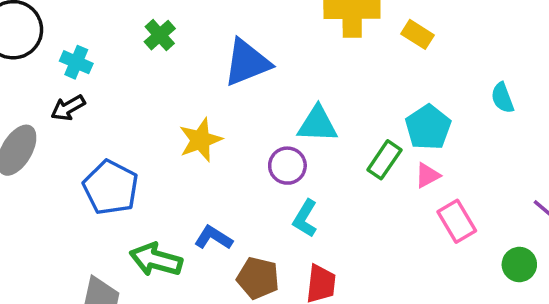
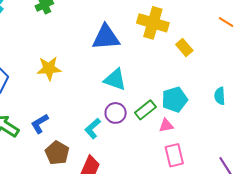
blue triangle: (247, 63) -> (106, 37), moved
purple circle: (287, 166) -> (116, 113), moved
blue L-shape: (213, 238) -> (40, 124), turned -80

